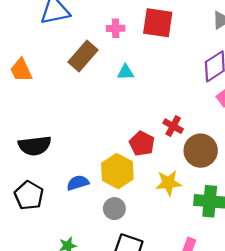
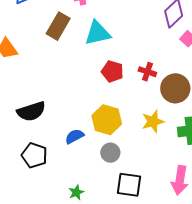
cyan triangle: (125, 72) -> (98, 33), size x1.8
red pentagon: (142, 143) -> (112, 71), moved

